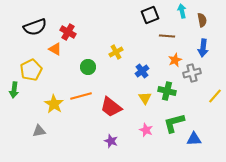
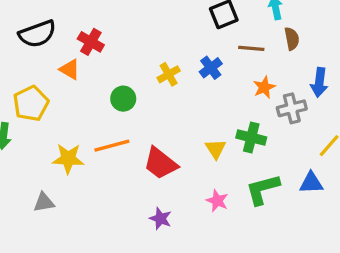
brown semicircle: (202, 20) -> (292, 39), moved
blue arrow: (203, 48) -> (319, 82), moved
blue cross: (142, 71) -> (211, 68), moved
yellow star: (54, 104) -> (68, 159), turned -30
blue triangle: (194, 139) -> (311, 183), moved

